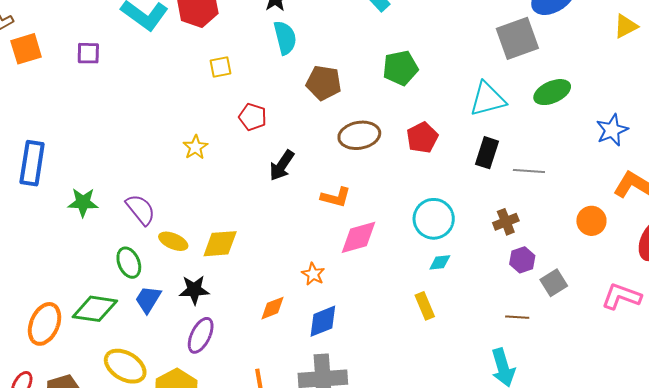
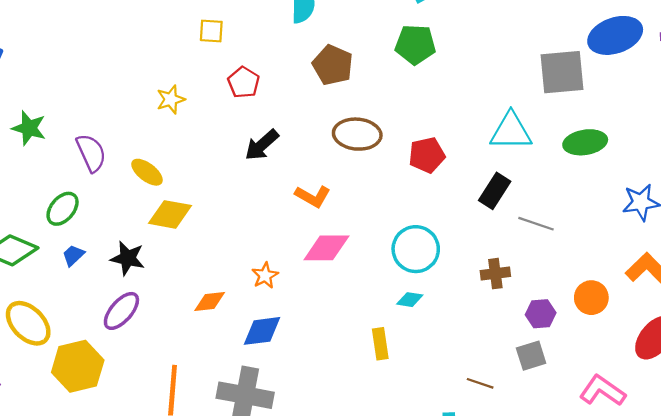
yellow square: (220, 67) -> (211, 31), moved
green pentagon: (400, 68) -> (415, 44), moved
yellow ellipse: (173, 241) -> (147, 172), moved
purple hexagon: (522, 260) -> (541, 314), moved
green ellipse: (129, 263) -> (63, 209), turned 48
blue trapezoid: (148, 299) -> (73, 255), size x0.7

